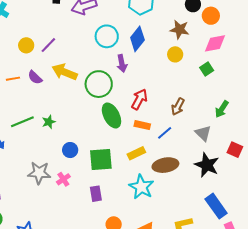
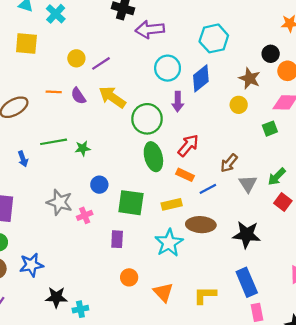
gray triangle: (203, 133) -> (248, 184), moved
red square: (235, 150) -> (283, 202), moved
black star: (207, 165) -> (247, 235), turned -30

